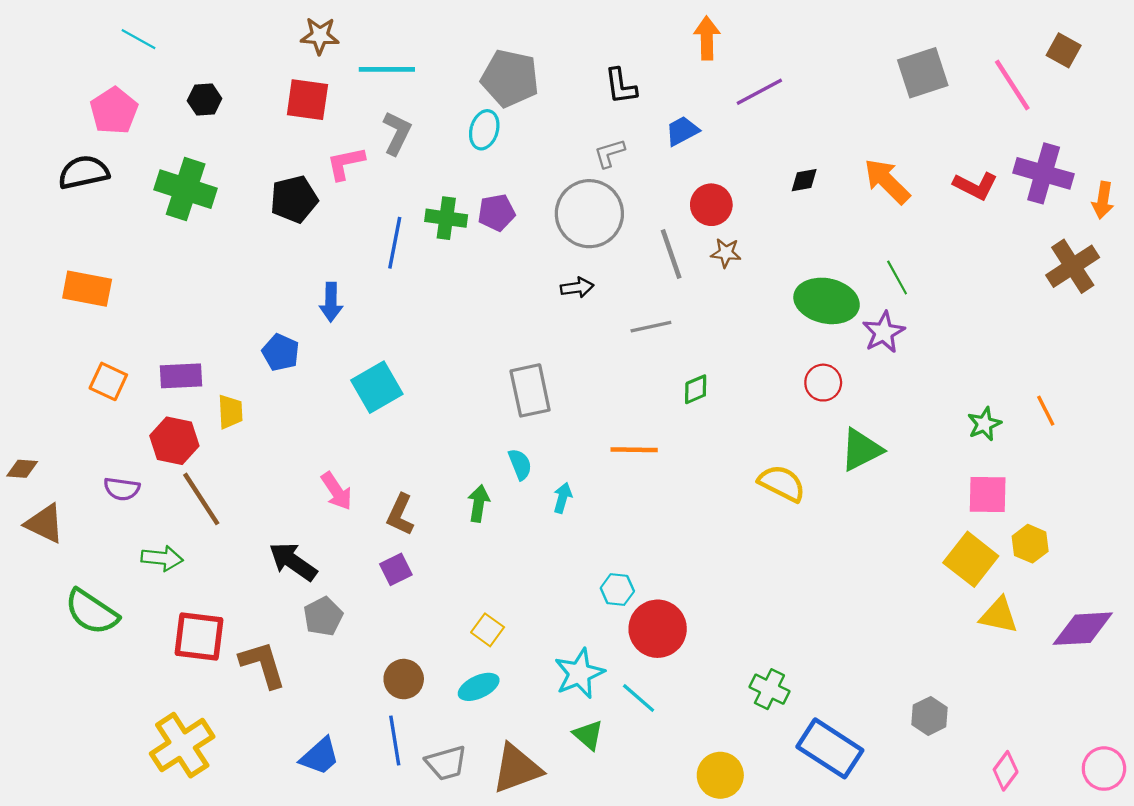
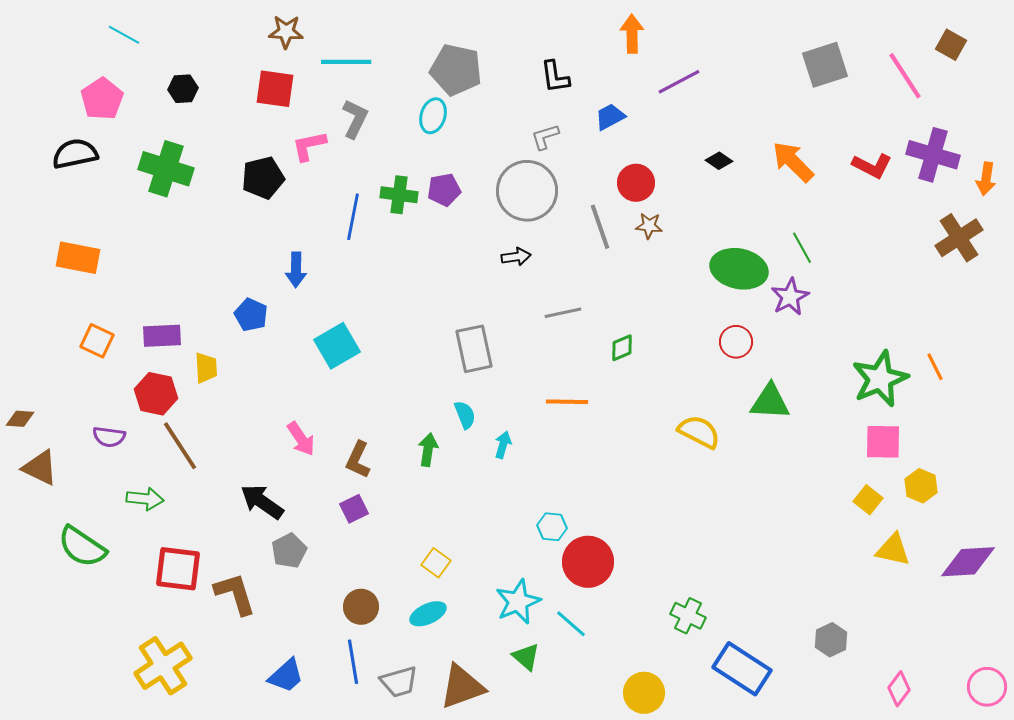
black diamond: (804, 180) -> (719, 161), turned 44
gray line: (651, 327) -> (563, 313), moved
green star: (984, 424) -> (880, 379), size x1.8
green triangle: (861, 450) -> (770, 402), turned 30
yellow square: (971, 559) -> (868, 500), size x0.6

